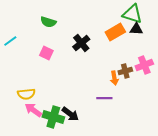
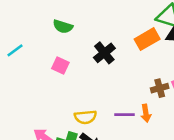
orange arrow: (114, 78) -> (146, 113), moved
yellow semicircle: (26, 94) -> (85, 117), moved
purple line: (104, 98) -> (124, 115), moved

